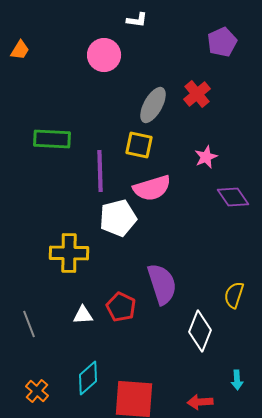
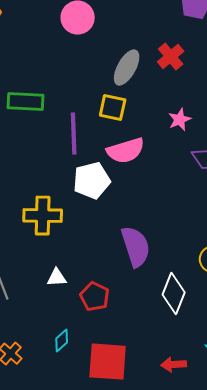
red pentagon: (121, 307) -> (95, 297), moved
cyan diamond: (88, 378) -> (62, 341), size x0.7

